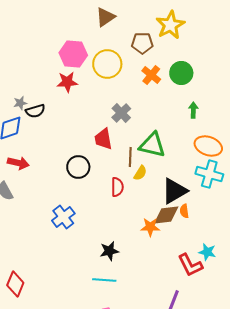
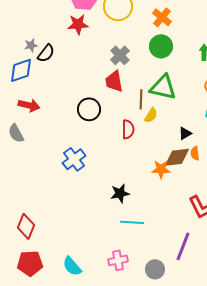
green circle: (181, 73) -> (161, 46), moved
black semicircle: (35, 111) -> (46, 53), turned -36
gray cross: (121, 113) -> (120, 55), moved
black triangle: (174, 191) -> (185, 133), size x0.5
cyan line: (104, 280) -> (132, 222), moved

